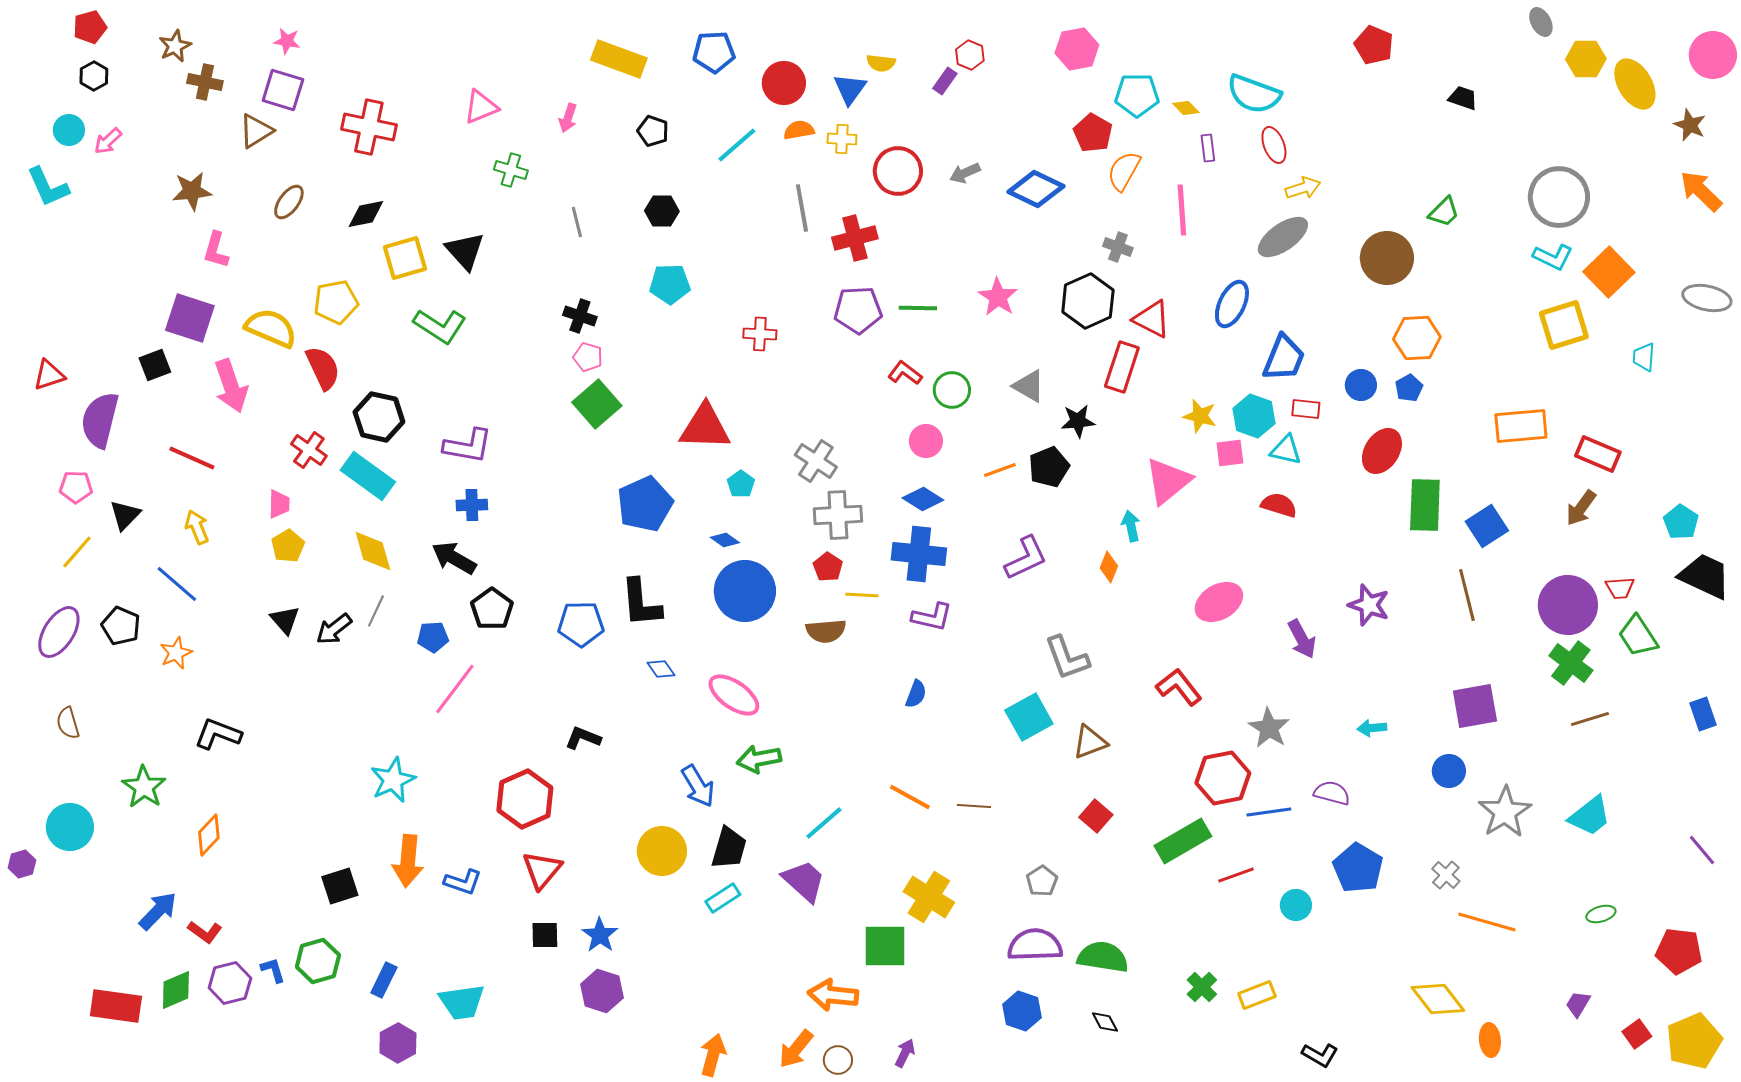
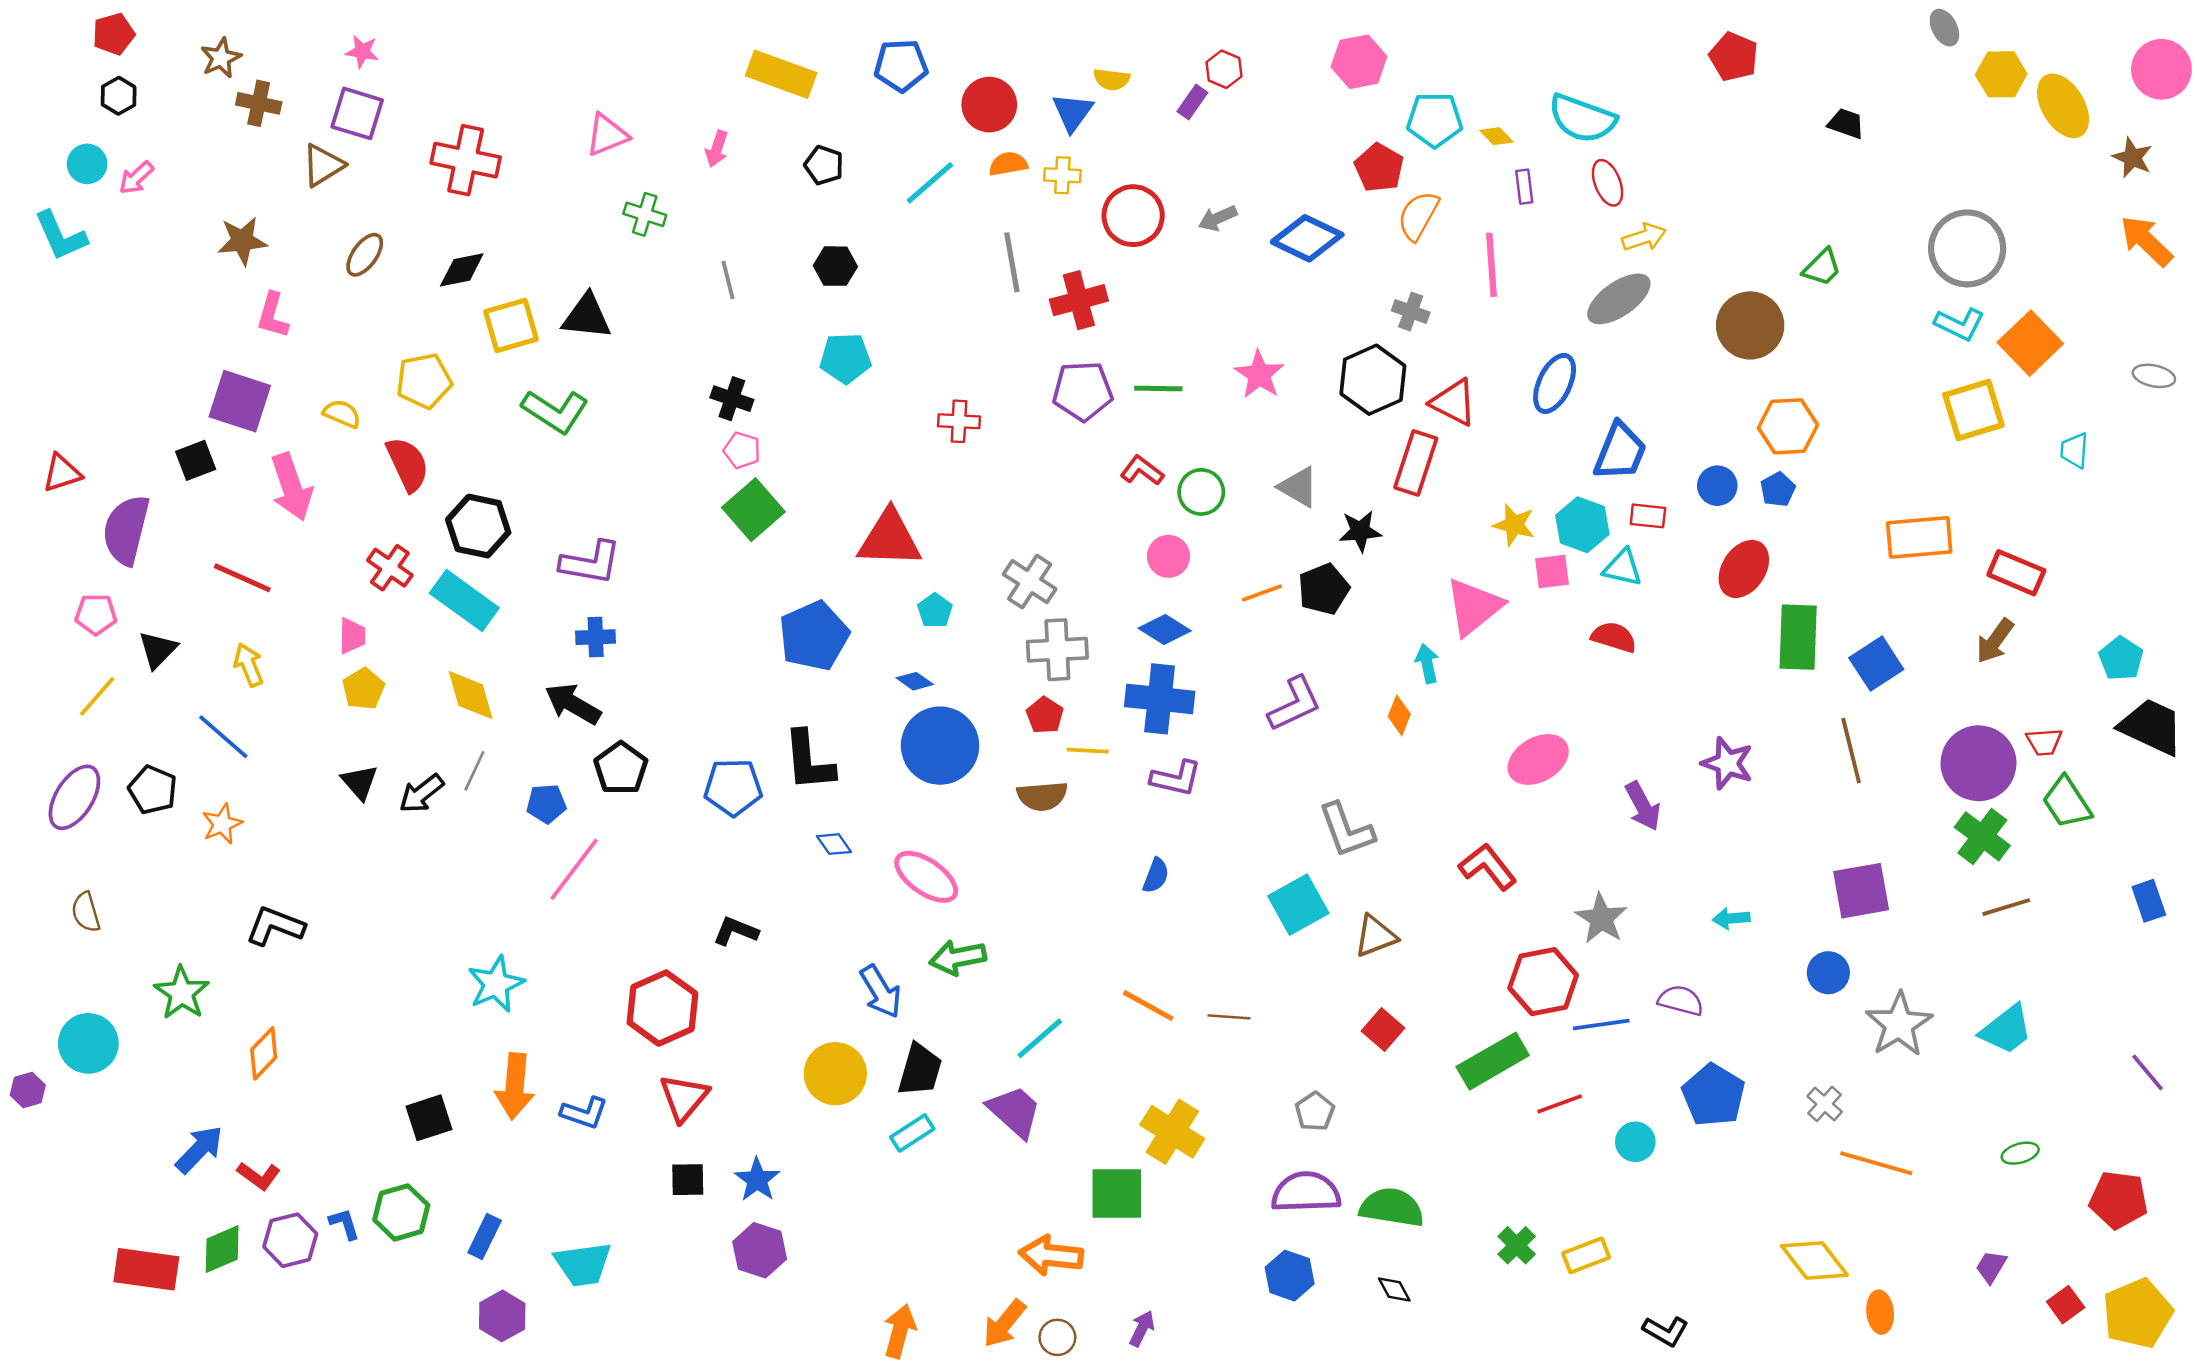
black triangle: (465, 251) -> (587, 317), turned -42
gray ellipse: (1707, 298) -> (2154, 376), size x0.7
yellow semicircle: (271, 328) -> (342, 414), size x0.6

